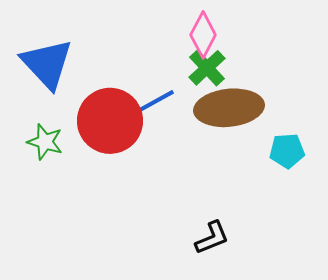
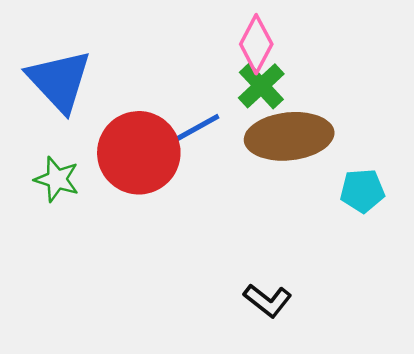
black L-shape: (212, 238) -> (268, 300), turned 60

